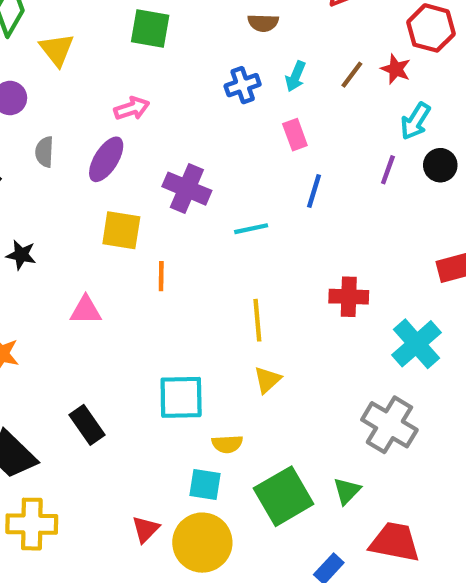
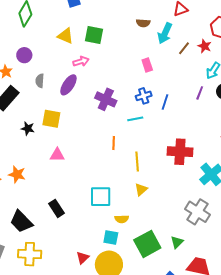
green square: (150, 29) -> (94, 35), moved
yellow triangle: (57, 50) -> (66, 36), moved, turned -30
cyan arrow: (295, 76) -> (165, 33), moved, size x1.5
blue cross: (243, 85) -> (144, 96), moved
pink rectangle: (295, 135) -> (147, 65), moved
yellow square: (121, 230) -> (51, 119), moved
orange line: (161, 276) -> (114, 143), moved
red cross: (349, 297) -> (180, 152), size x1.4

